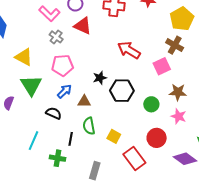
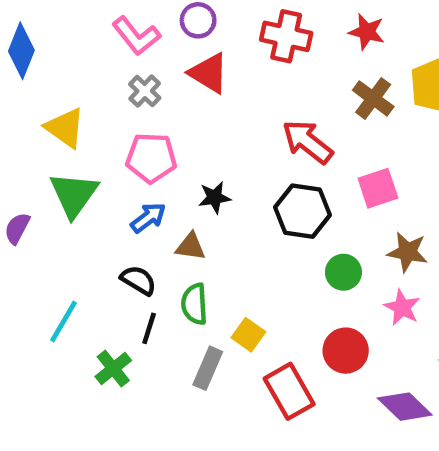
brown cross: (175, 45) -> (373, 98), moved
black star: (100, 78) -> (215, 197), moved
black hexagon: (122, 91) -> (303, 211), moved
black semicircle: (54, 113) -> (138, 280), moved
green cross: (57, 158) -> (113, 369), turned 35
gray rectangle: (95, 171) -> (208, 368), moved

